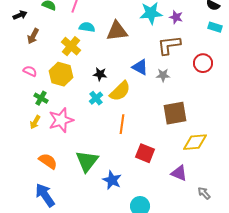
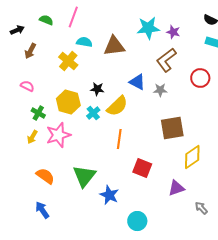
brown L-shape: (169, 45) -> (166, 60), turned -30
yellow hexagon: (61, 74) -> (68, 102), moved
yellow diamond: (195, 142) -> (192, 157), turned -30
purple triangle: (179, 173) -> (176, 188), turned -42
blue arrow: (45, 195) -> (42, 210), size x0.7

